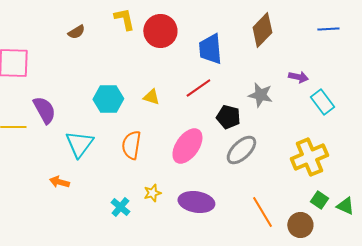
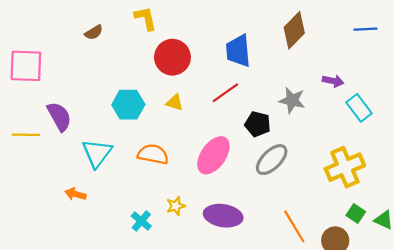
red circle: (160, 31) -> (172, 57), moved
orange semicircle: (131, 145) -> (153, 154), turned 92

